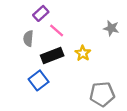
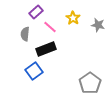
yellow star: (83, 53) -> (73, 18), moved
gray pentagon: (102, 94) -> (90, 83), turned -30

